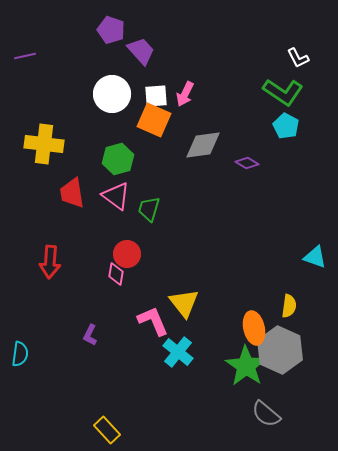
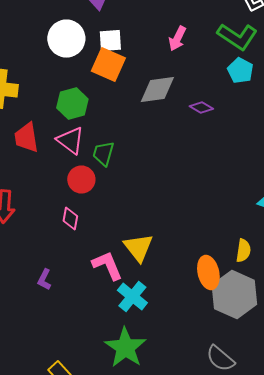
pink arrow: (185, 94) -> (177, 38), moved
red circle: (127, 254) -> (81, 180), moved
green star: (246, 366) -> (125, 348), moved

